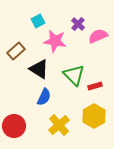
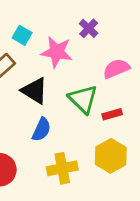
cyan square: (38, 21) -> (22, 35), moved, turned -32
pink semicircle: (98, 36) -> (116, 69), moved
yellow cross: (59, 125) -> (62, 168), turned 30

